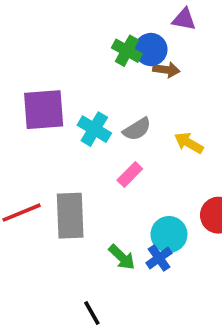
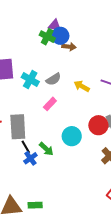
purple triangle: (184, 19) -> (55, 25), moved
blue cross: (159, 258) -> (30, 158), moved
black line: (92, 313) -> (26, 147), moved

